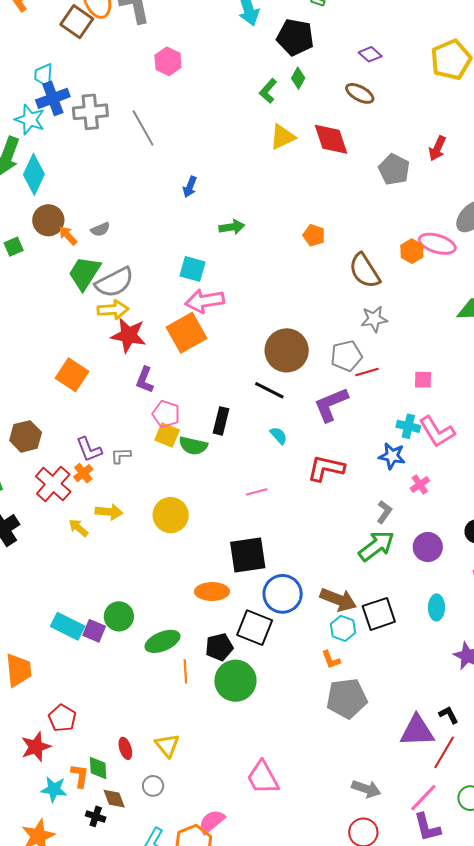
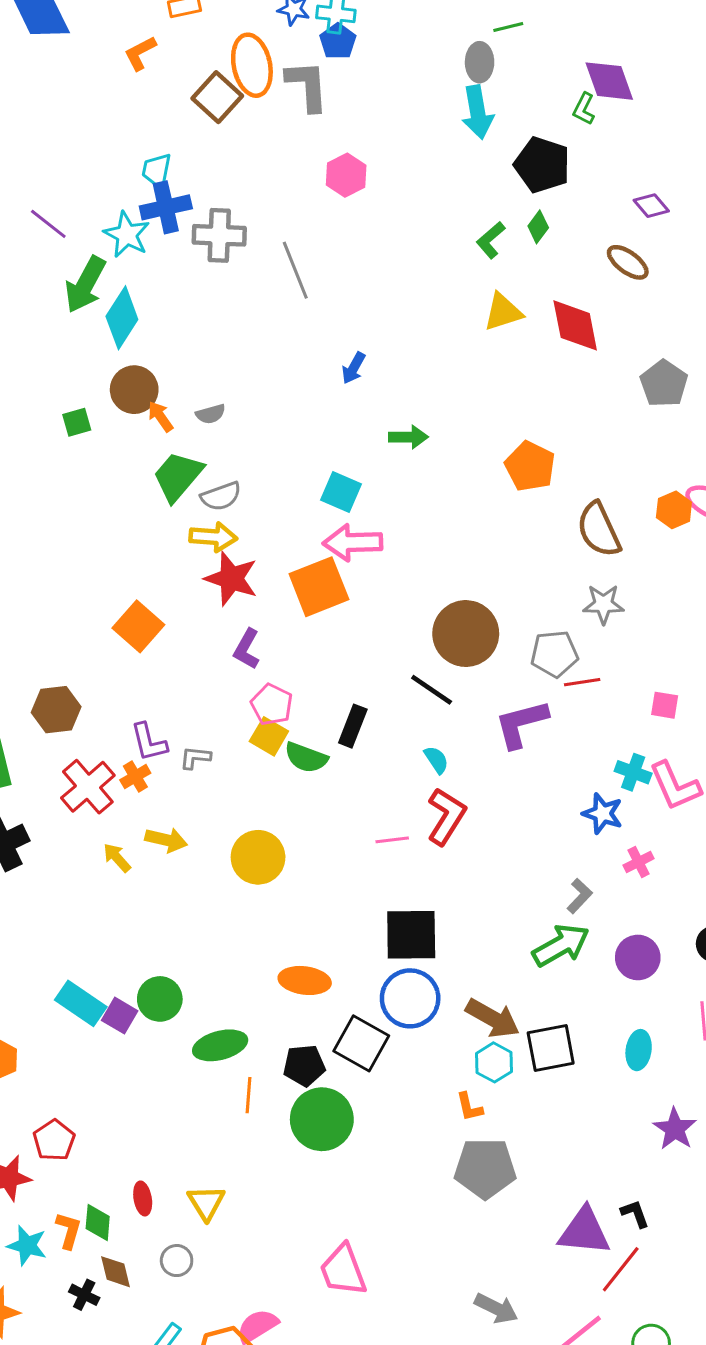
orange pentagon: (314, 235) -> (530, 466), size x1.5
gray semicircle: (114, 282) -> (221, 496), size x0.7
red L-shape: (326, 468) -> (446, 816), moved, turned 102
black square: (248, 555) -> (411, 935), moved

